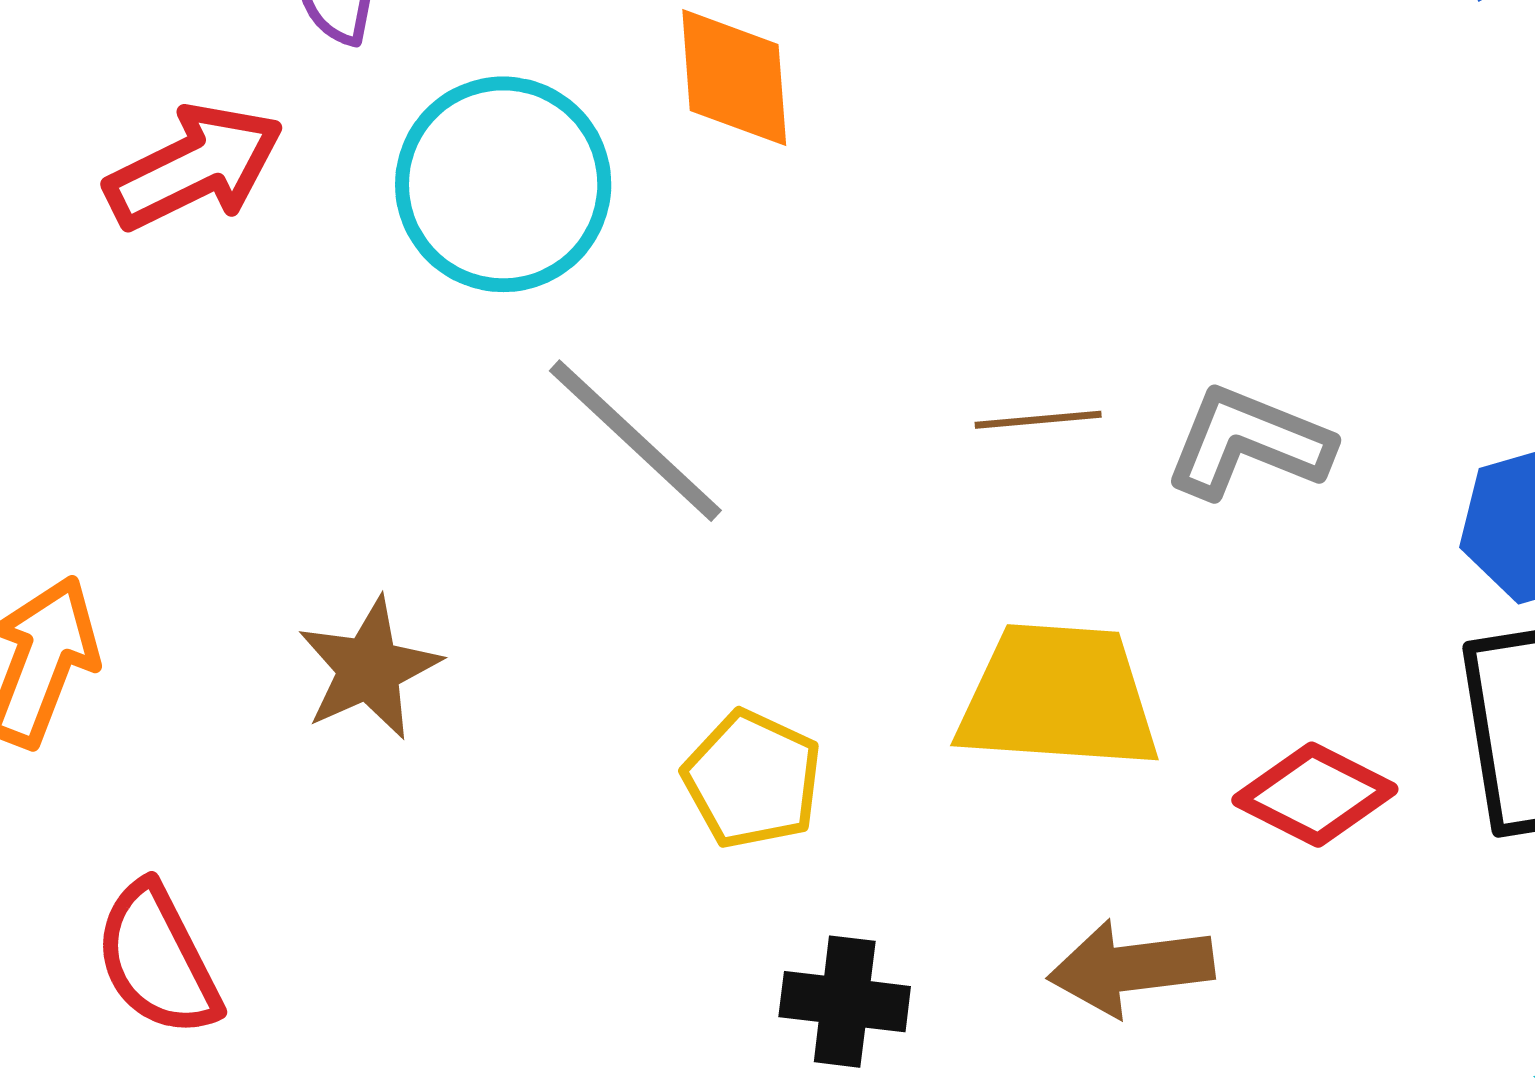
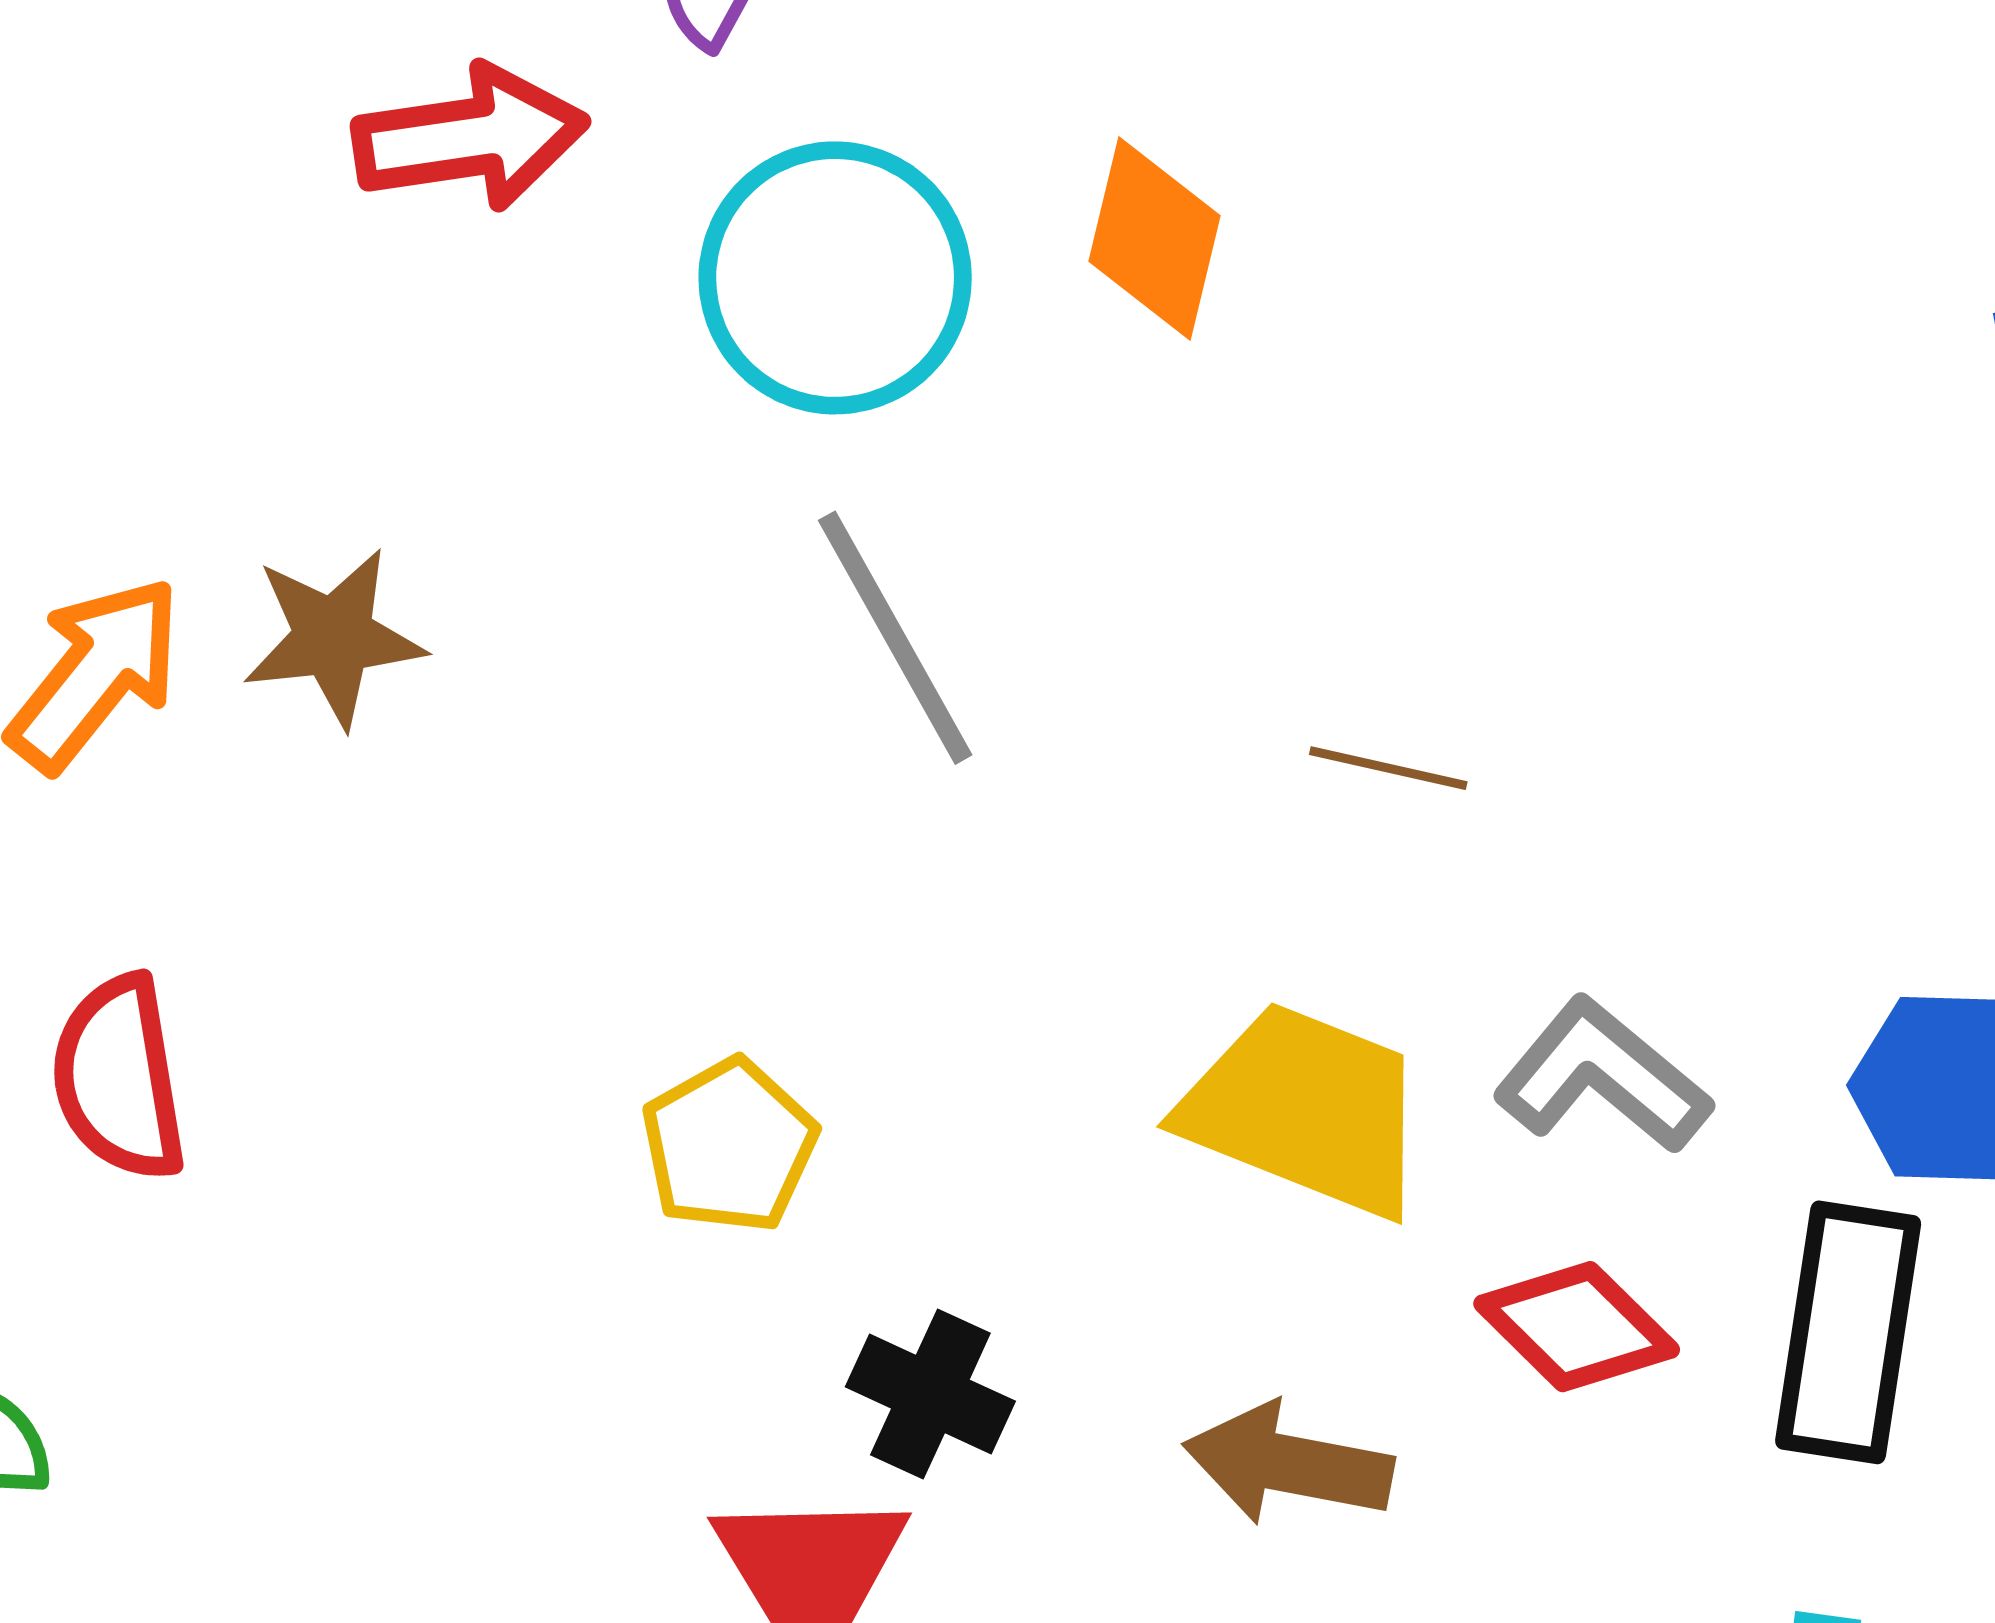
gray L-shape: (1248, 443) -> (1602, 1076), moved
brown star: (369, 669) -> (334, 637), moved
yellow pentagon: (752, 779) -> (729, 1146), moved

